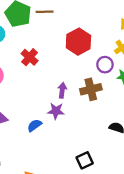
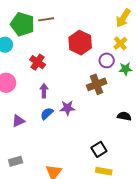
purple arrow: (62, 90) -> (44, 91), moved
blue semicircle: (34, 125) -> (47, 114), moved

